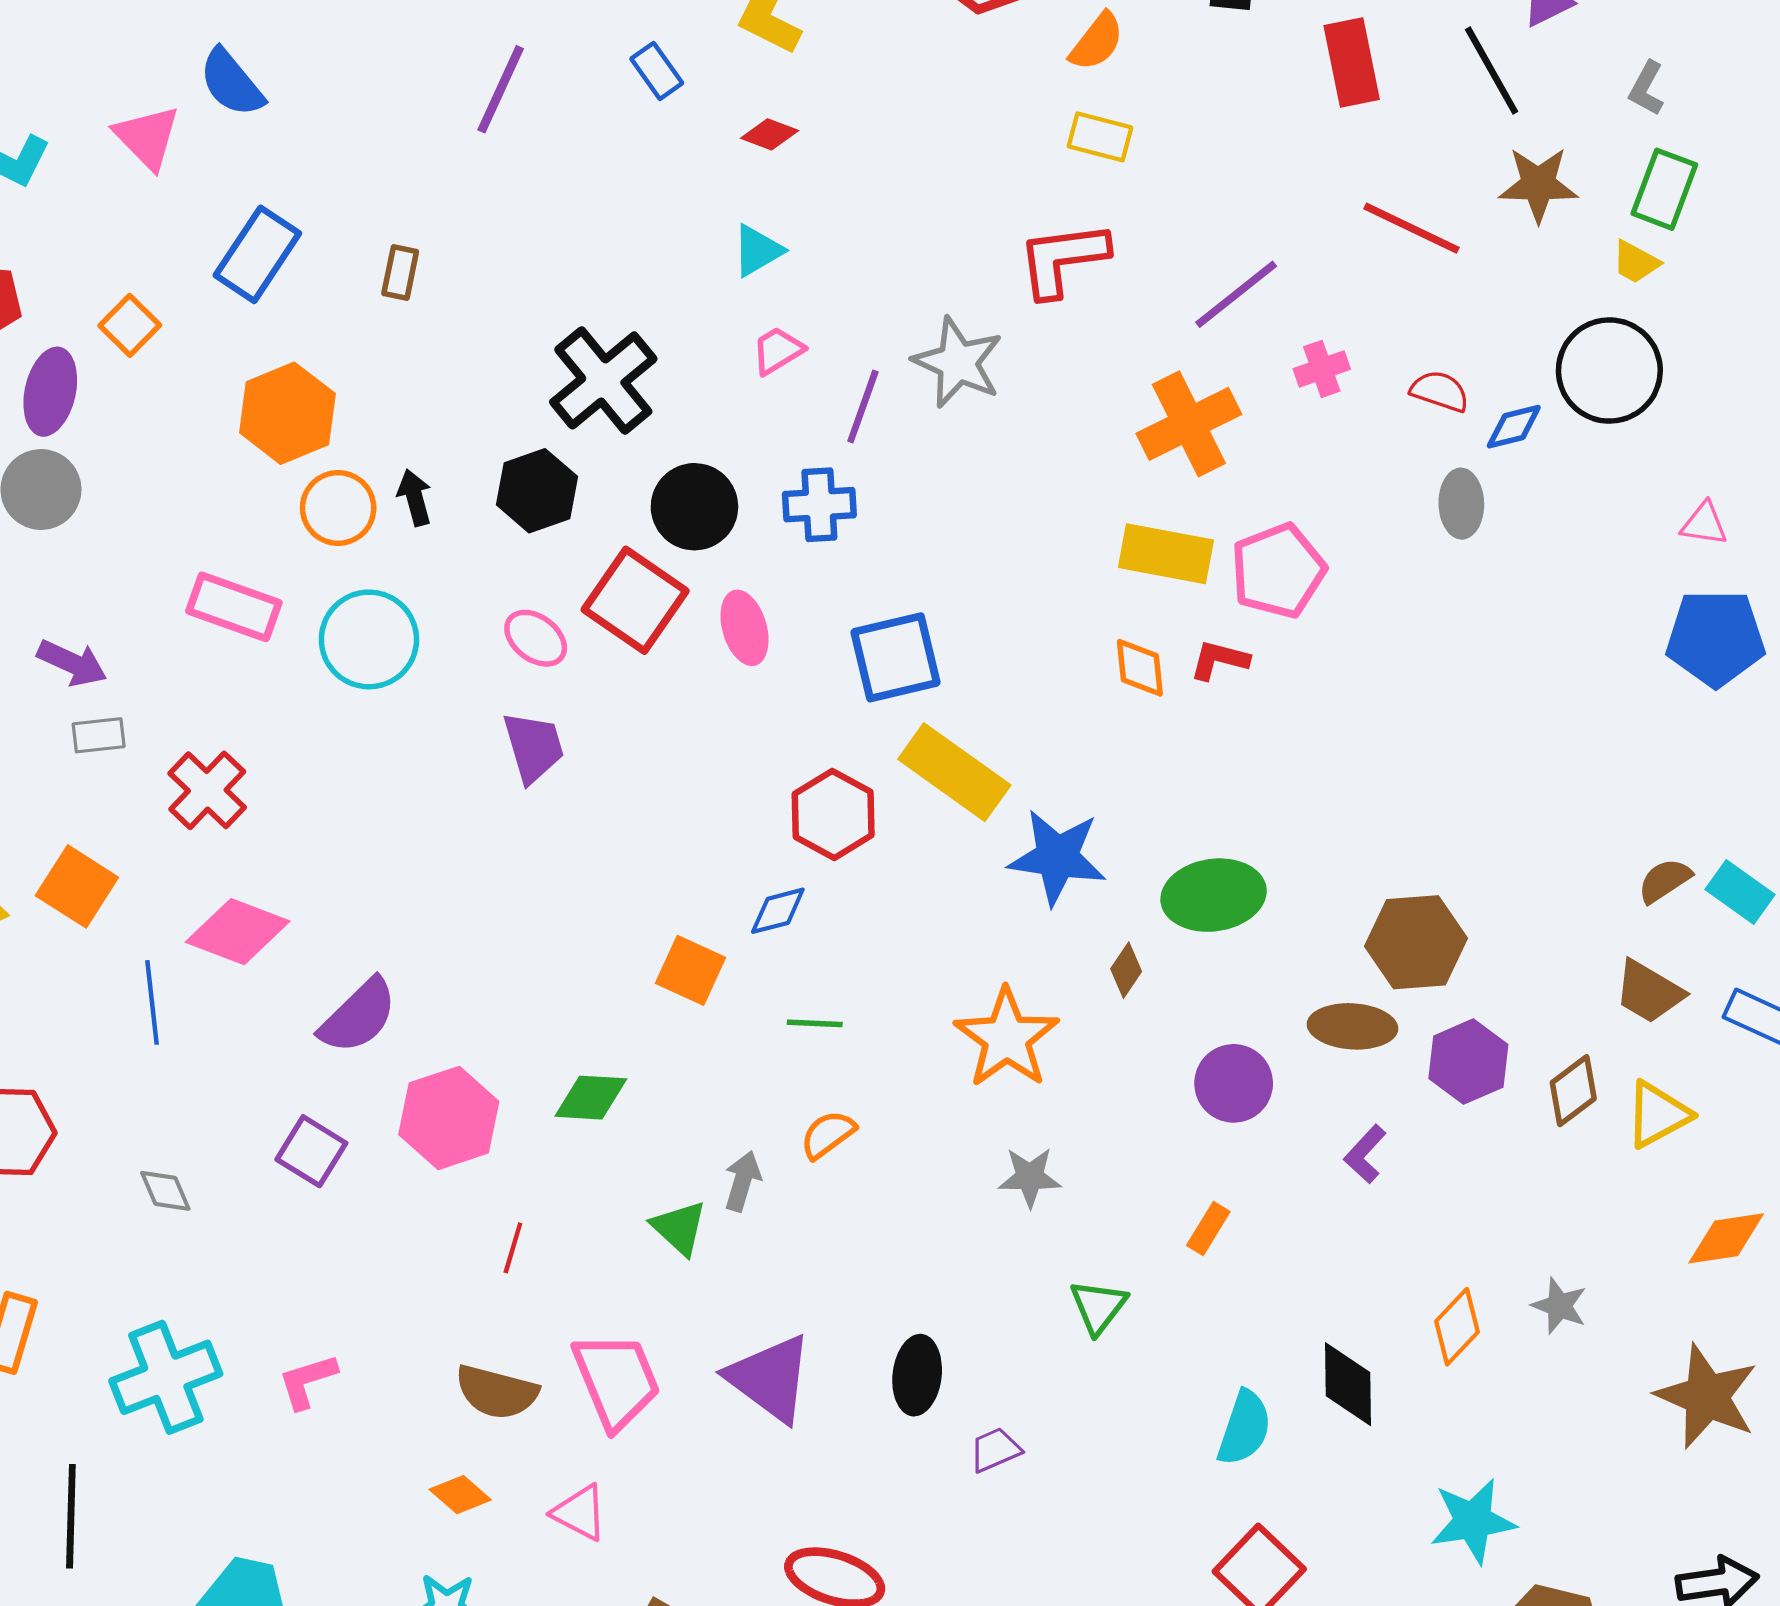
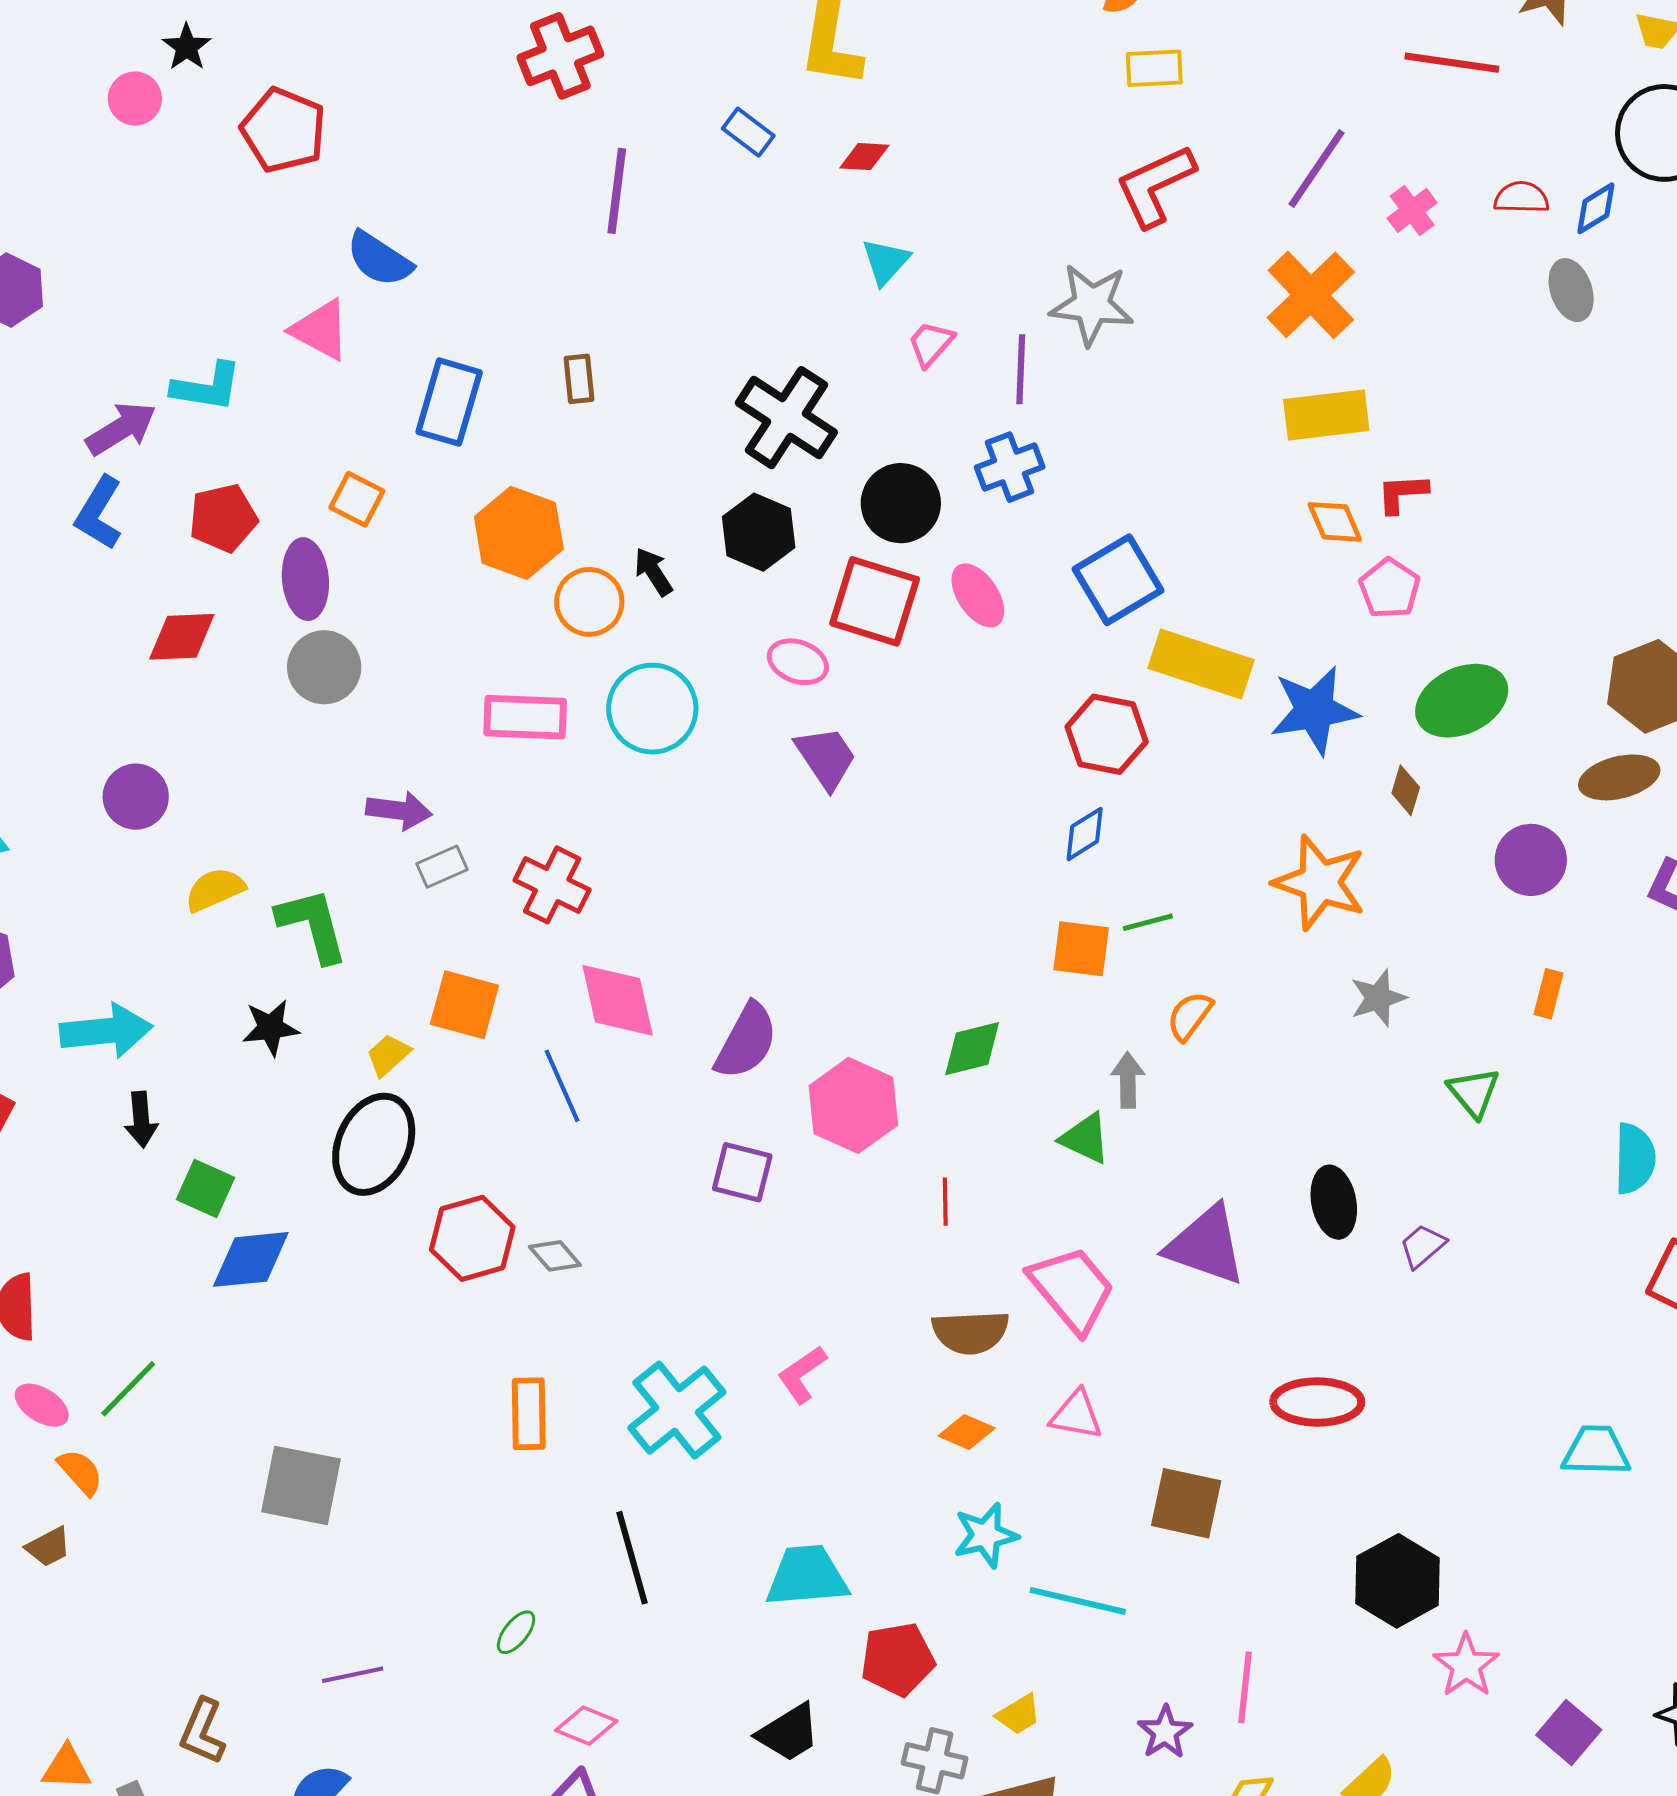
pink pentagon: (1278, 571) -> (1390, 588), moved, size x0.7
pink diamond: (238, 932) -> (618, 1000), turned 74
orange square: (691, 970) -> (1081, 949), moved
gray diamond: (165, 1191) -> (555, 1256), moved

